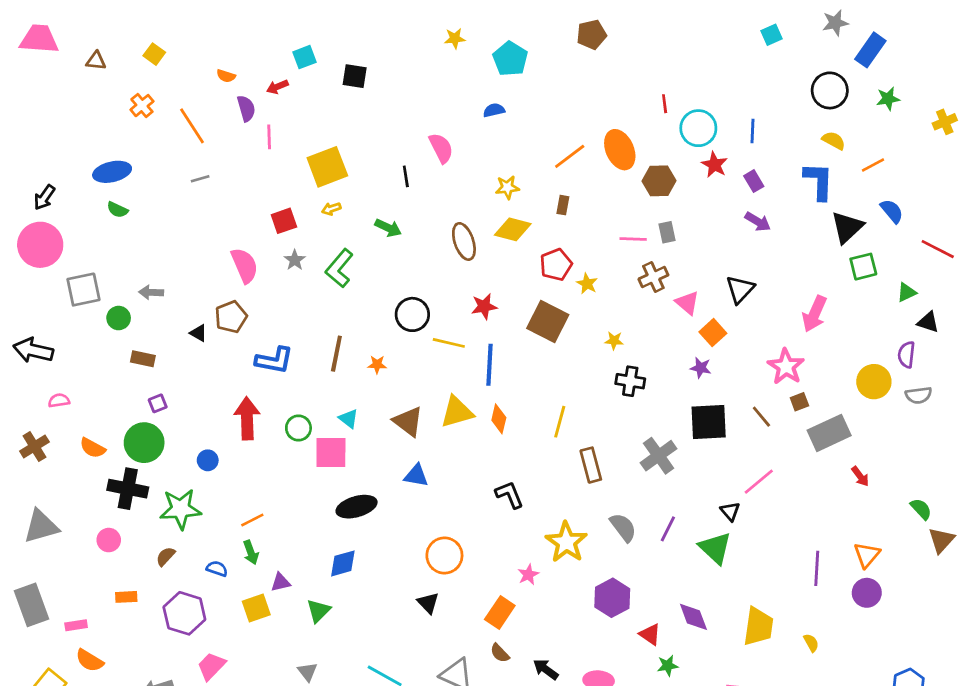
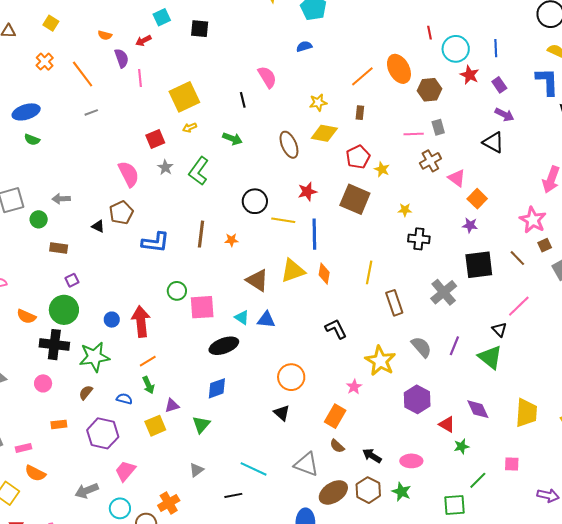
black triangle: (740, 289) -> (493, 142), moved, turned -40
red arrow: (247, 418) -> (141, 321), moved
cyan triangle: (349, 419) -> (242, 317), moved
gray triangle: (307, 672) -> (196, 470), turned 35

